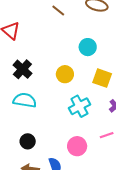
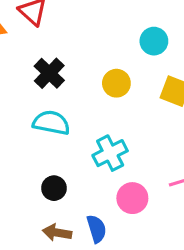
cyan cross: (79, 106) -> (110, 153), moved

